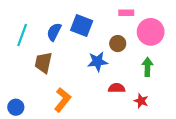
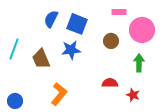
blue semicircle: (54, 32) -> (51, 19), moved
cyan line: (22, 35) -> (14, 49), moved
blue star: (98, 62) -> (71, 50), moved
brown trapezoid: (43, 63) -> (41, 59), turned -35

